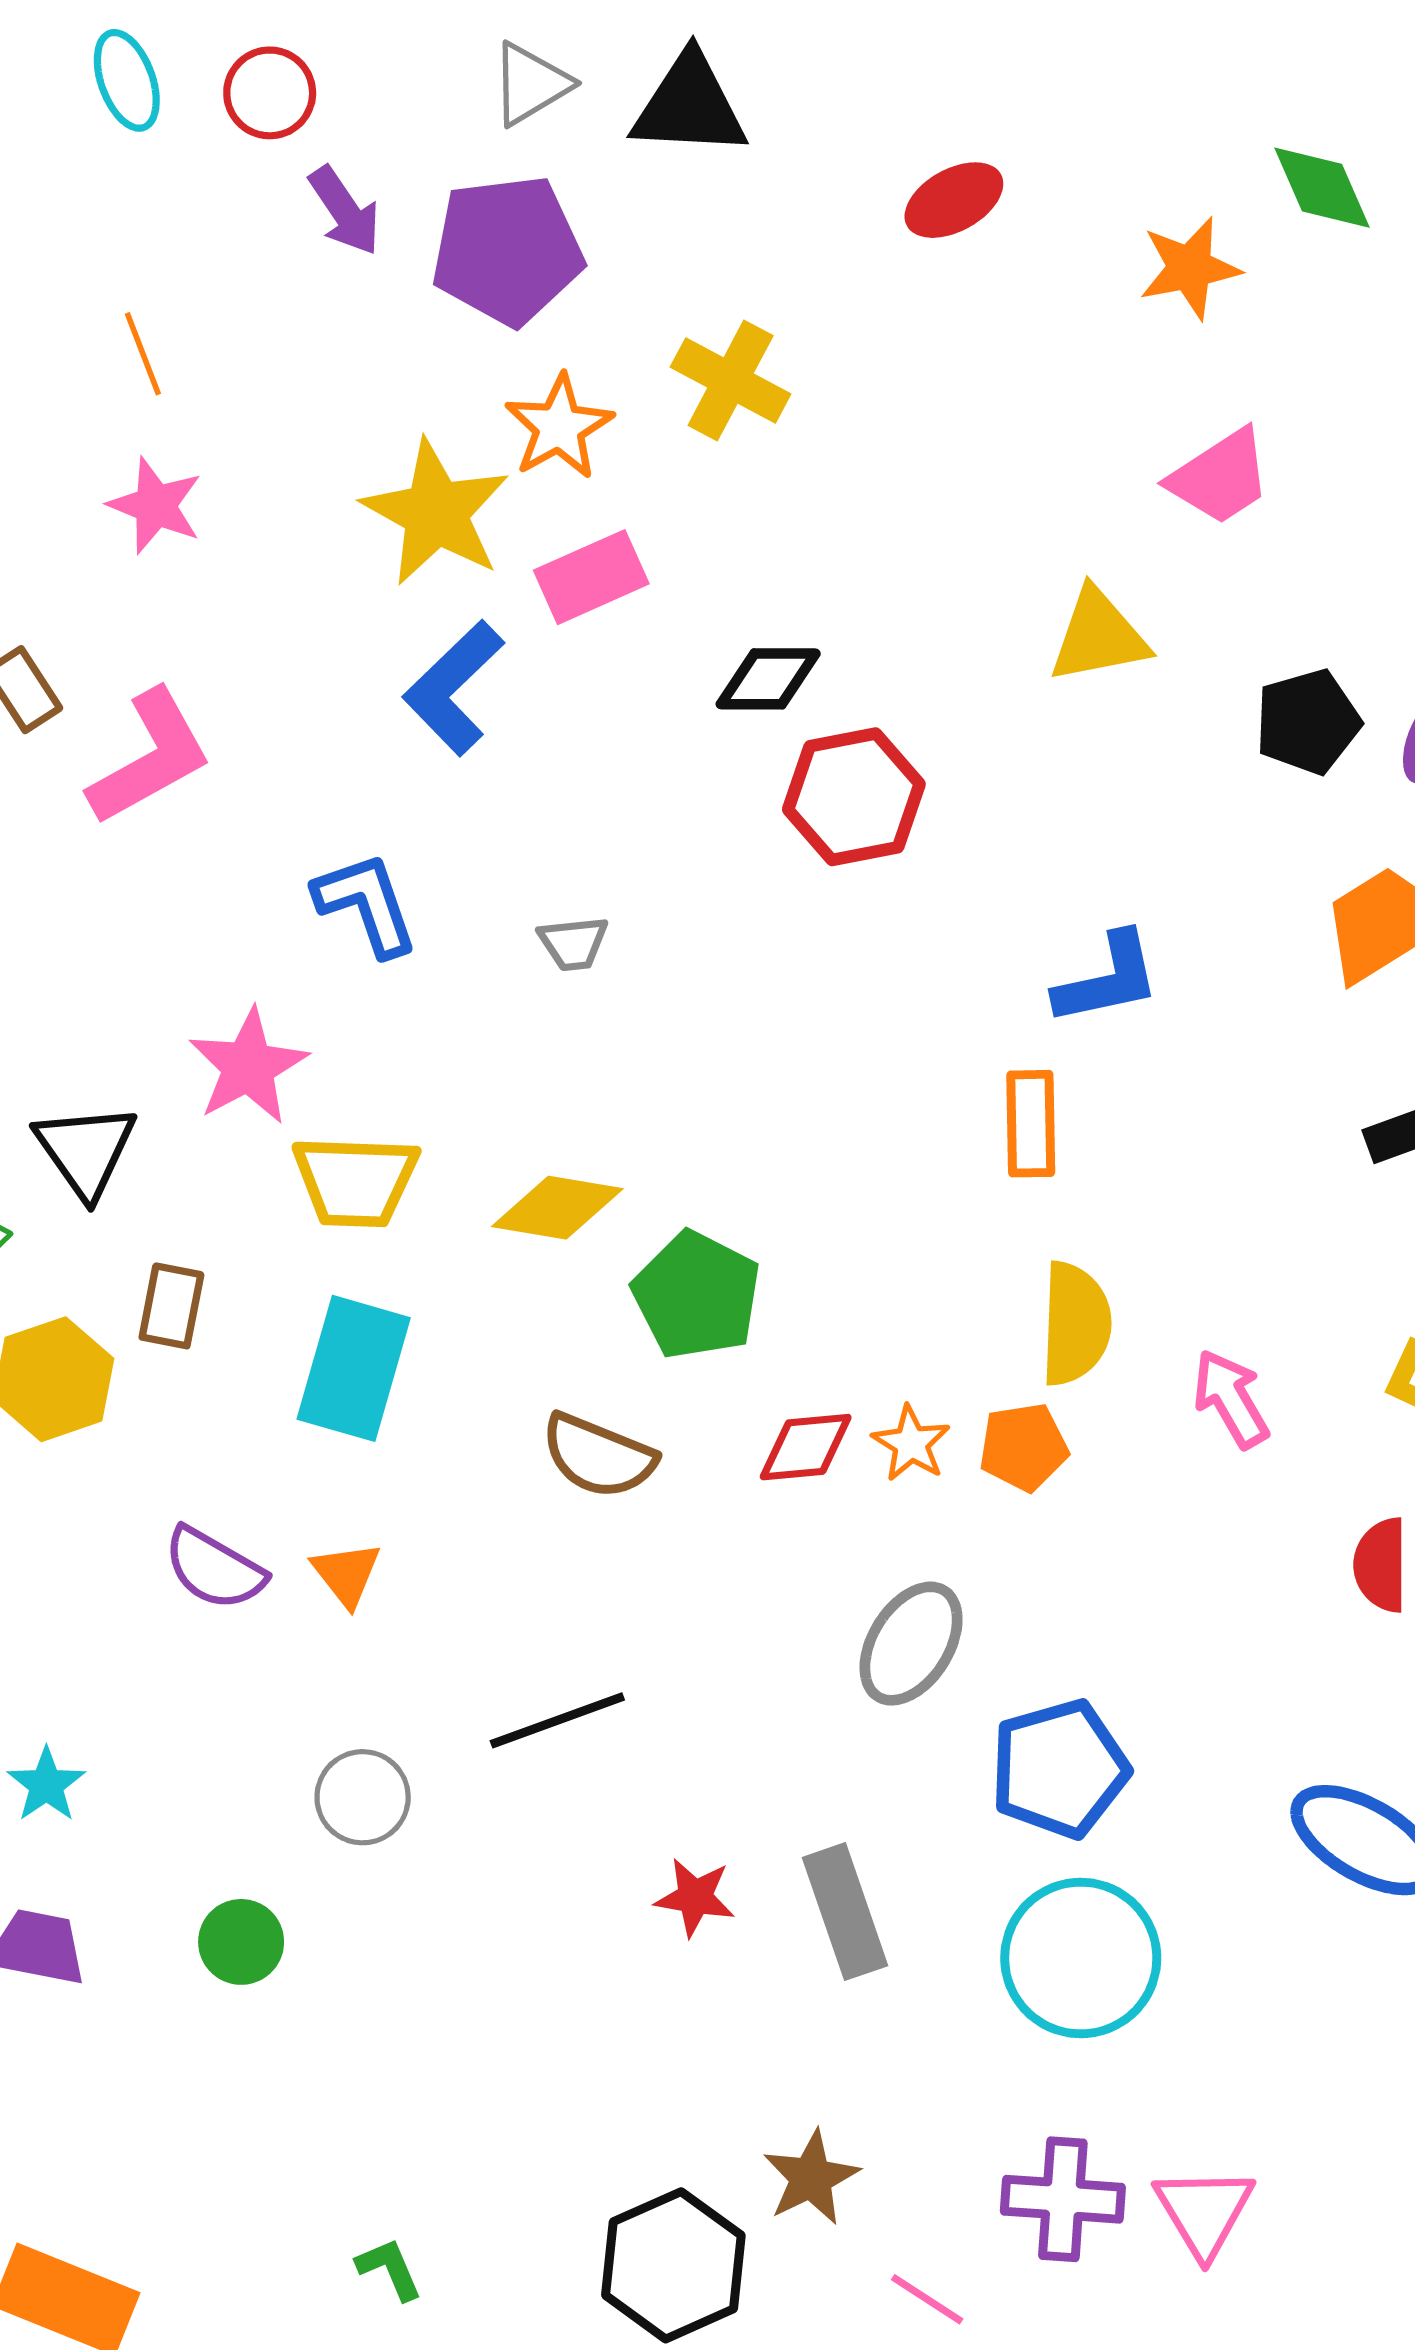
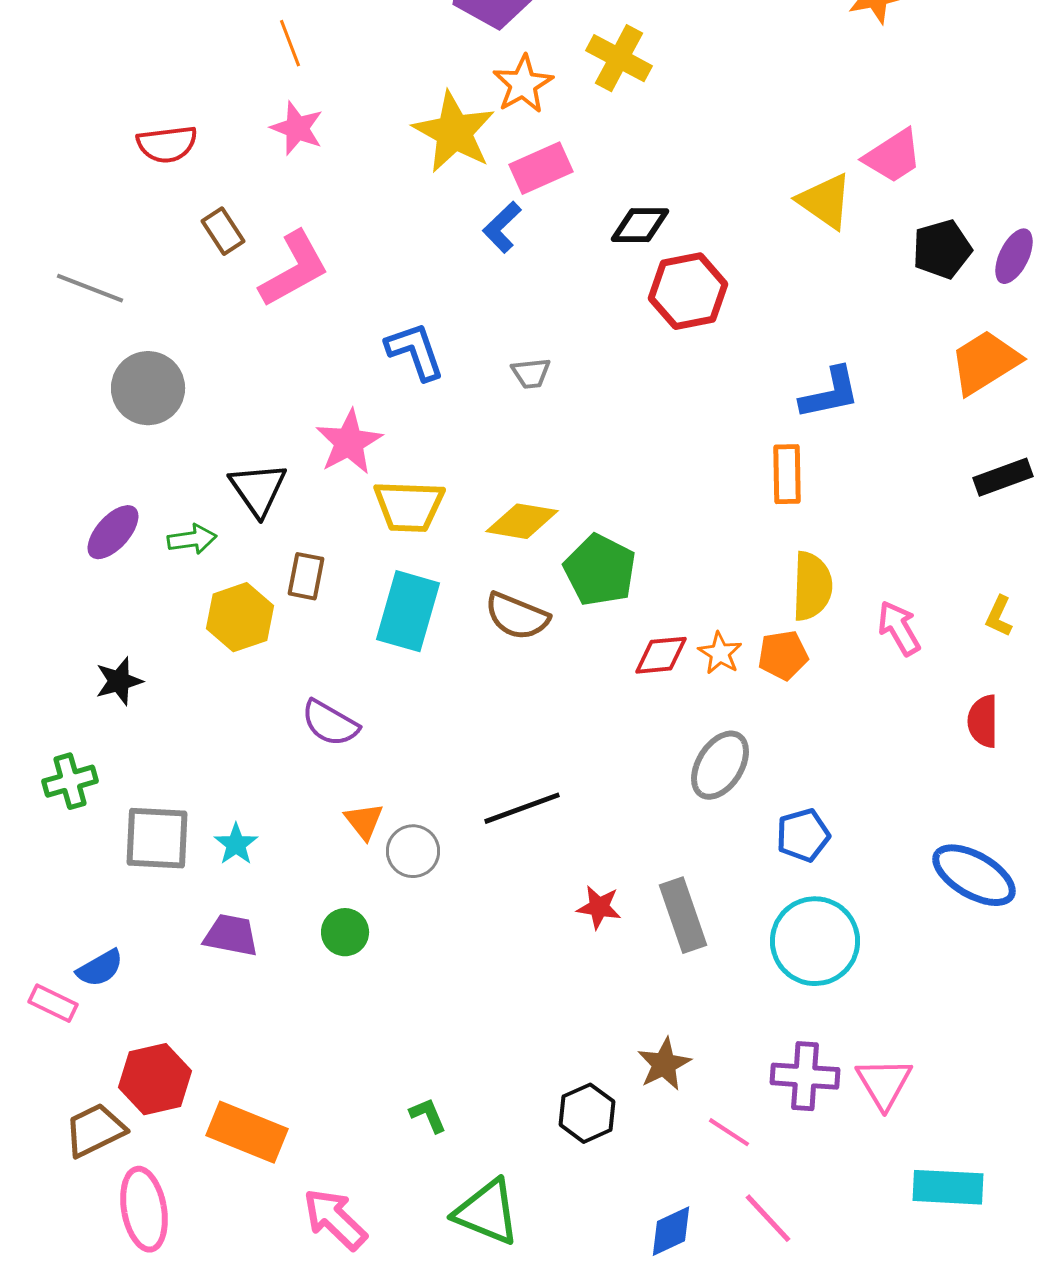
pink trapezoid: (1220, 477) -> (893, 156), moved
yellow triangle: (1099, 636) -> (825, 201), turned 46
blue L-shape: (454, 688) -> (502, 227), moved, size x0.7
brown semicircle: (598, 1456) -> (517, 616), moved
orange triangle: (347, 1574) -> (364, 821), moved
blue pentagon: (1059, 1769) -> (803, 835), size x0.7
black hexagon: (673, 2265) -> (587, 1113), size x0.7

